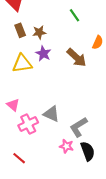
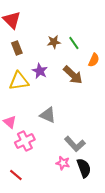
green line: (75, 15) -> (74, 43), moved
brown star: (39, 32) -> (54, 42), moved
gray triangle: (51, 114) -> (48, 115), moved
gray L-shape: (79, 127) -> (75, 144), turned -100

